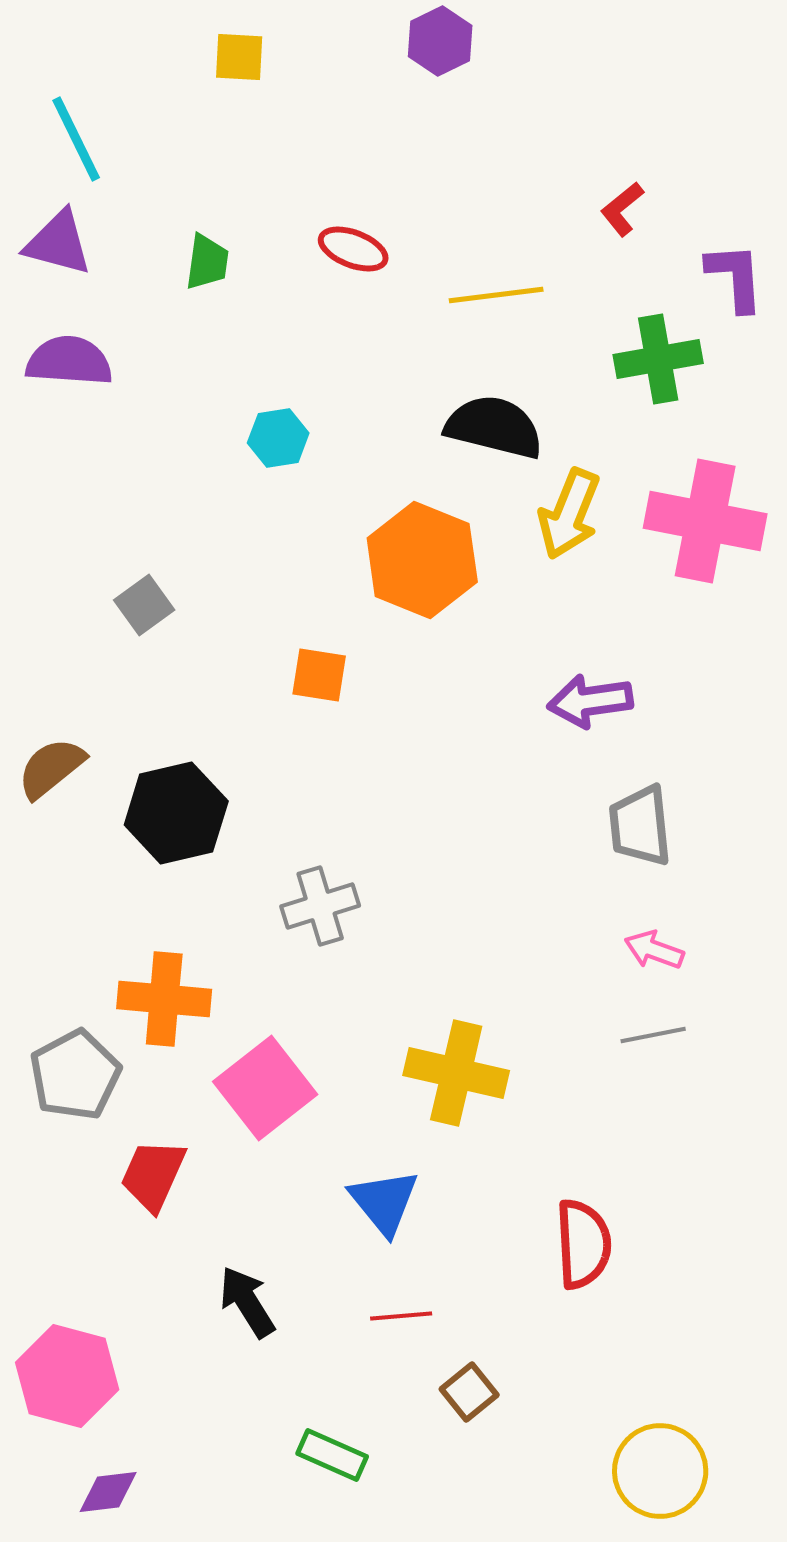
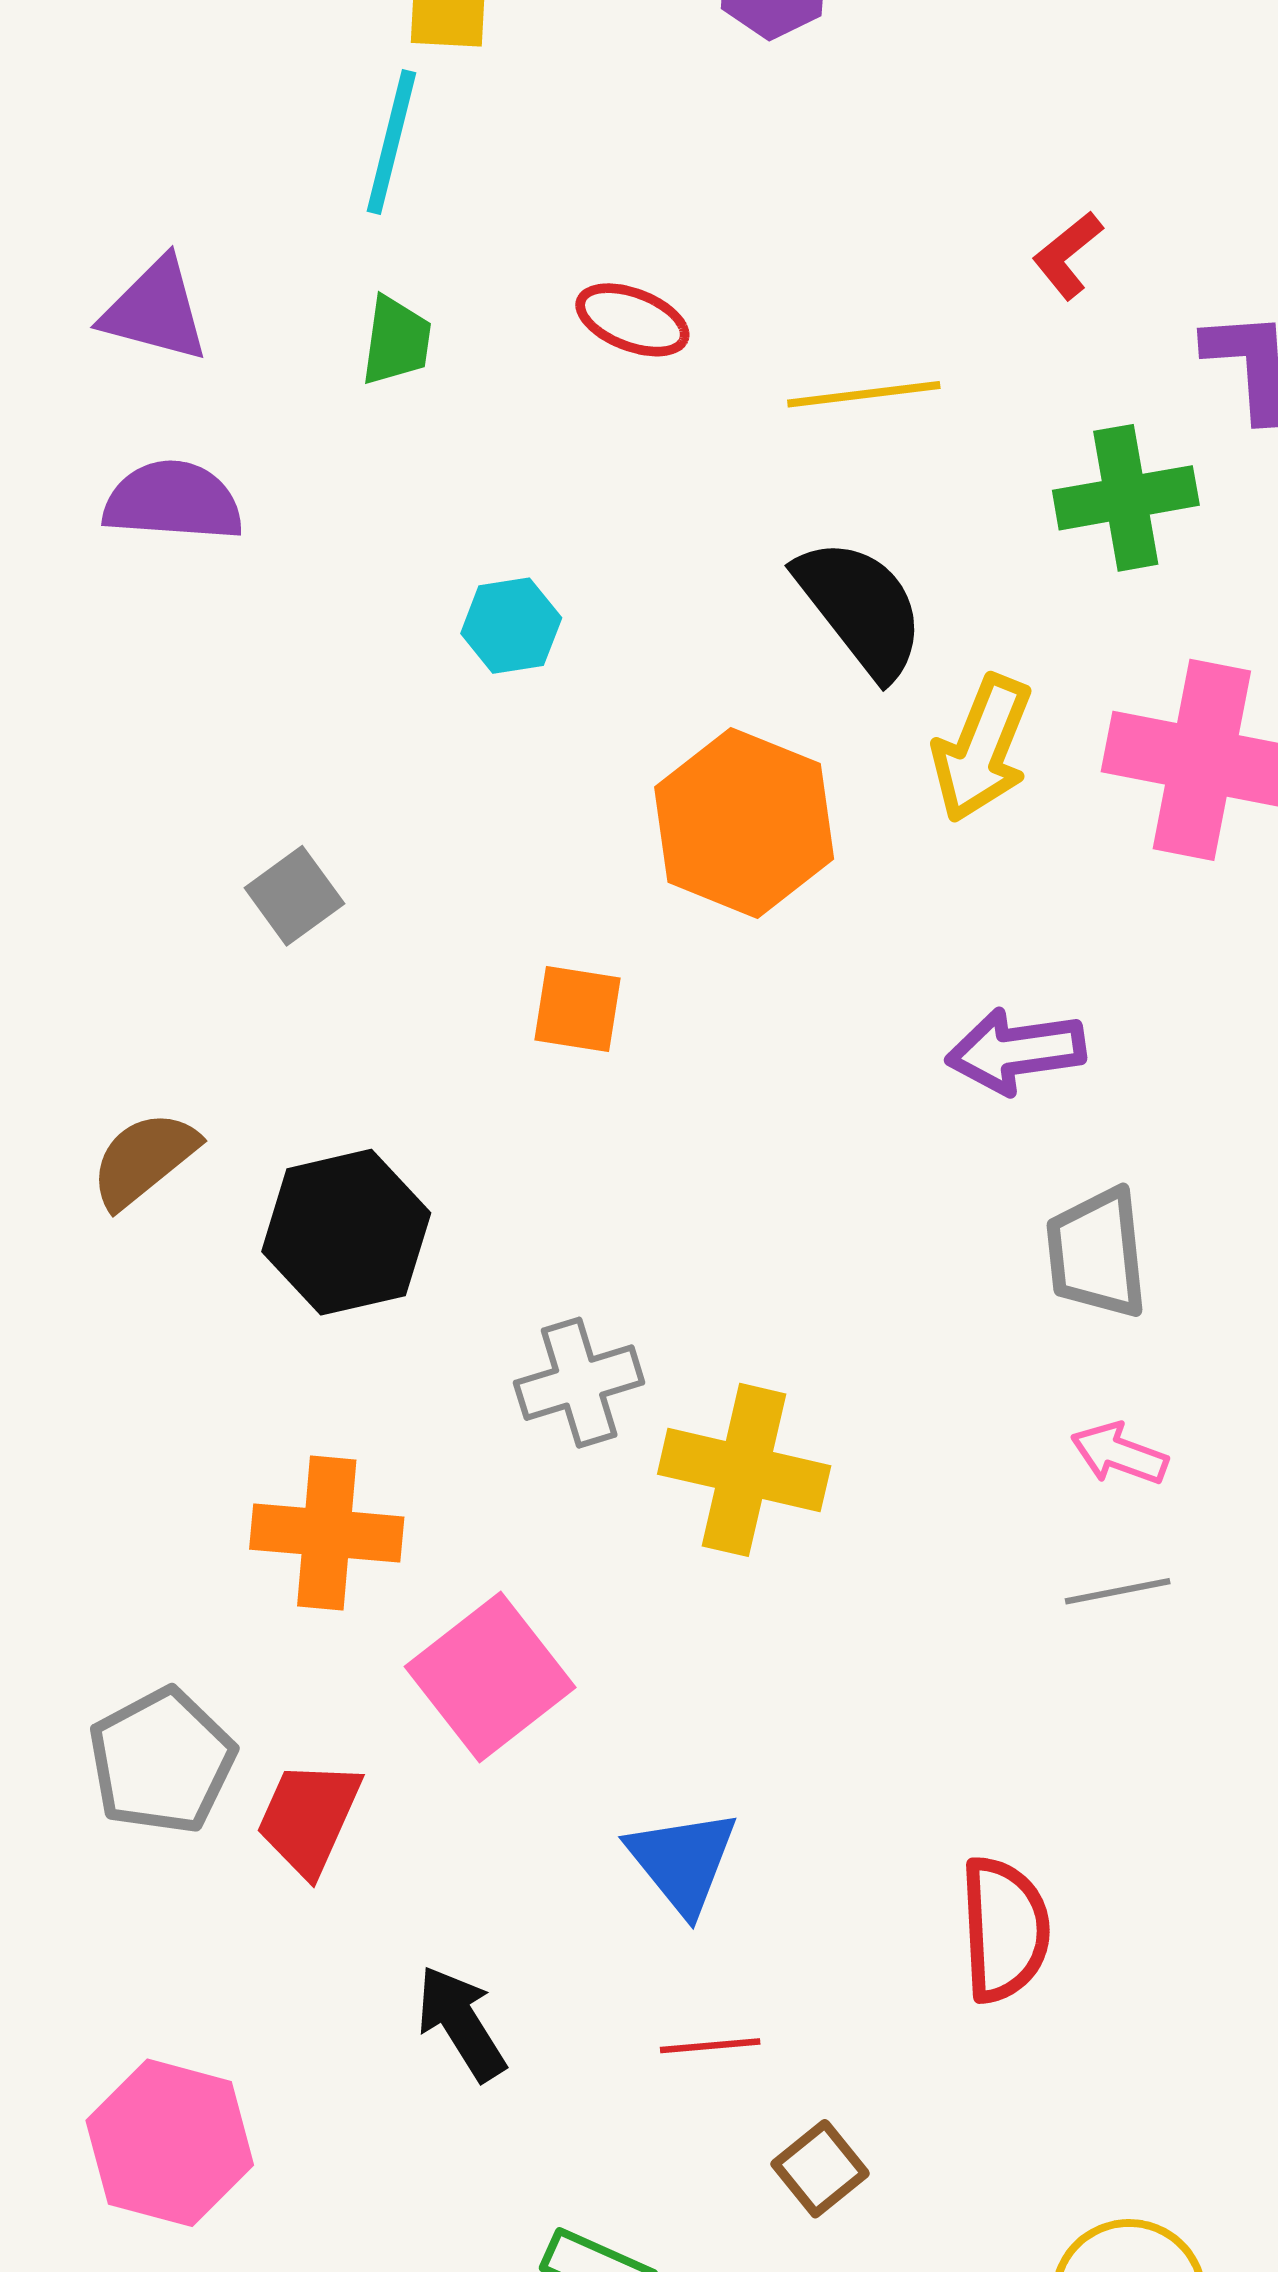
cyan line: (76, 139) -> (391, 142), moved, turned 40
black semicircle: (494, 427) -> (861, 608), turned 38
yellow cross: (456, 1073) -> (744, 1470), moved
gray pentagon: (75, 1075) -> (162, 1761), moved

